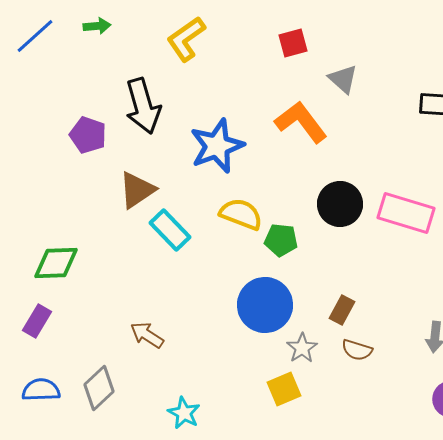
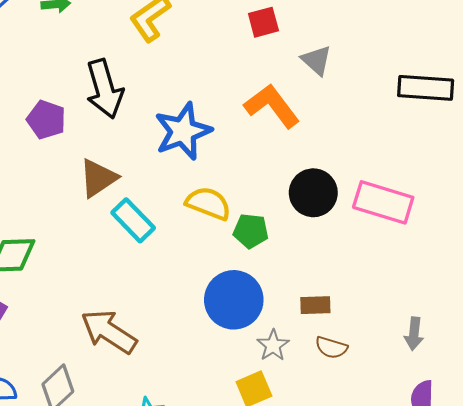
brown rectangle: (342, 310) -> (315, 305), turned 60
brown arrow: (147, 335) -> (109, 332), size x1.6

